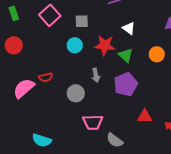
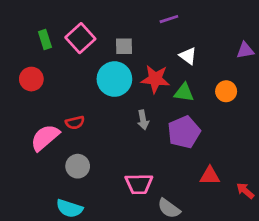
green rectangle: (14, 13) -> (45, 40), moved
cyan circle: (75, 45) -> (114, 79), size x1.6
green triangle: (126, 55) -> (184, 93), turned -35
gray circle: (76, 93) -> (78, 166), moved

